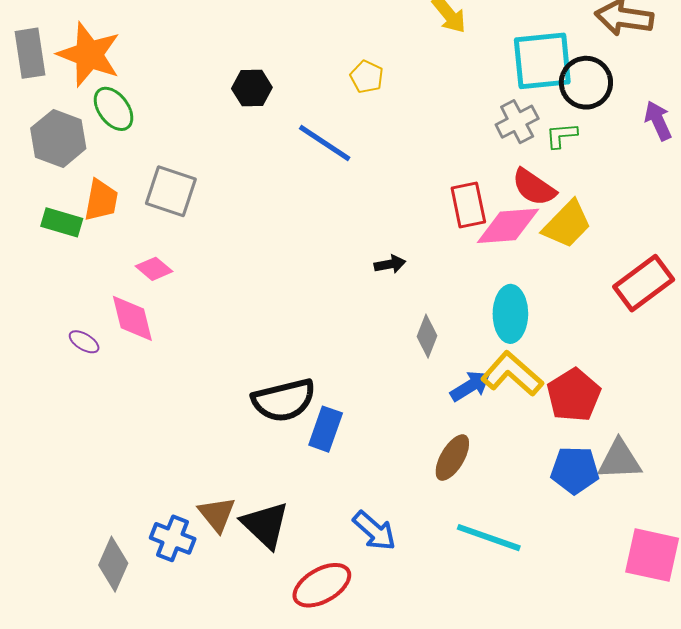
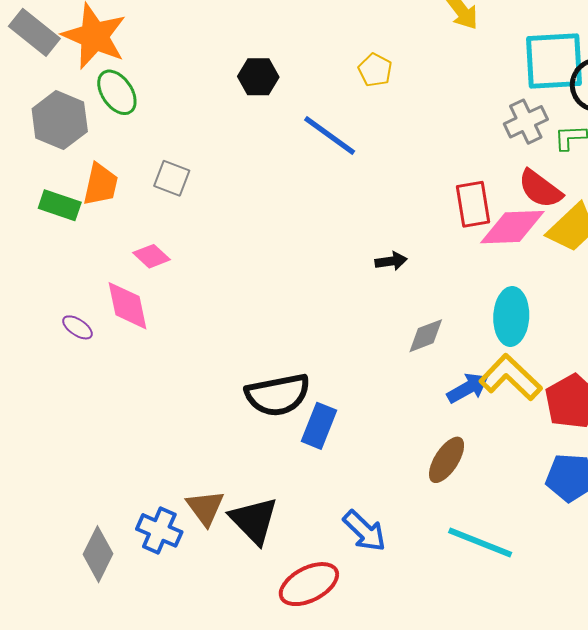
gray rectangle: (30, 53) -> (34, 32), turned -45
gray square: (171, 191) -> (172, 178), size x0.7
gray diamond: (427, 336) -> (426, 336), turned 45

